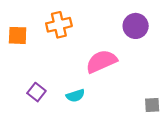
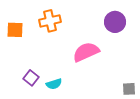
cyan semicircle: (75, 96) -> (54, 84), moved

